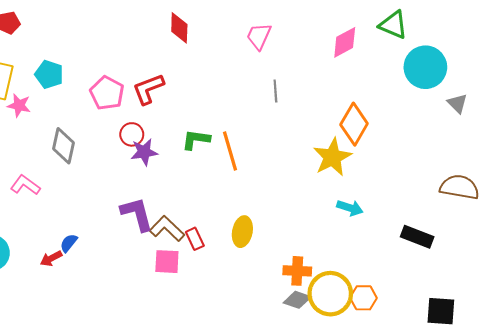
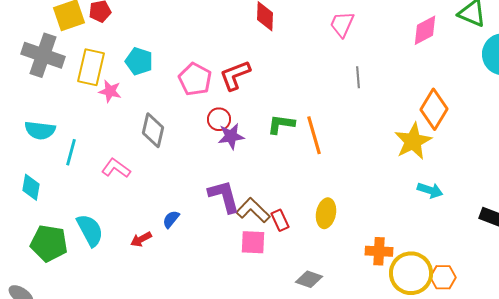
blue semicircle: (69, 243) -> (171, 219), moved
gray diamond: (297, 300) -> (309, 279), moved

